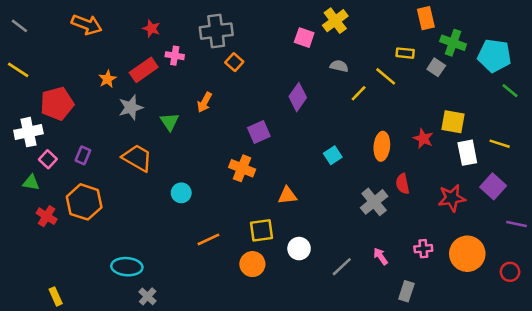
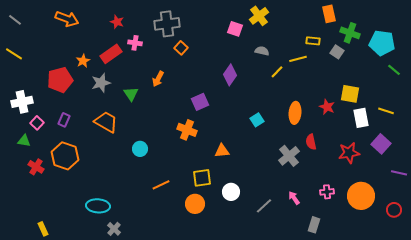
yellow line: (386, 76) -> (298, 59), turned -54
red pentagon: (57, 104) -> (60, 80), moved

